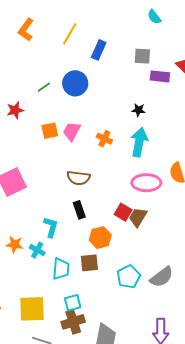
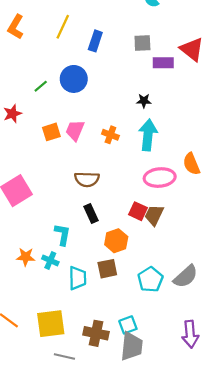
cyan square: (73, 303) -> (128, 325), moved
brown cross: (73, 322) -> (96, 333), turned 35

